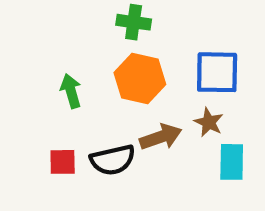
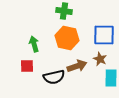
red square: (63, 162) -> (27, 66), moved

